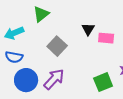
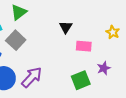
pink rectangle: (106, 38) -> (84, 46), moved
gray square: (57, 46) -> (16, 40), moved

